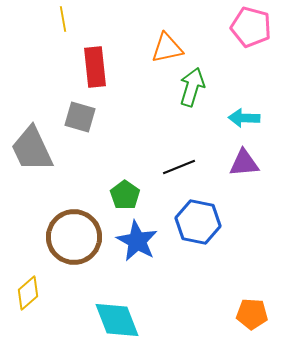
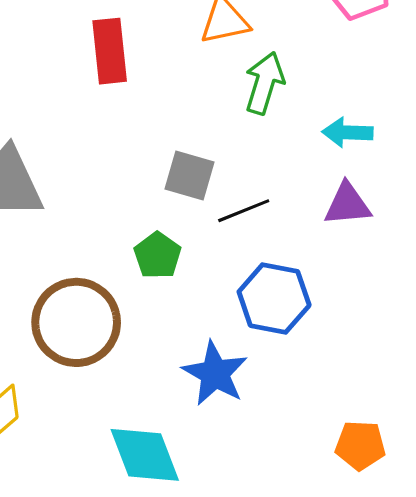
gray square: (80, 117) -> (189, 176), moved
blue star: (137, 241) -> (215, 373), moved

